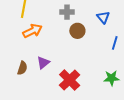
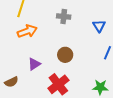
brown circle: (77, 31) -> (65, 55), moved
brown semicircle: (22, 68) -> (11, 82), moved, turned 40

